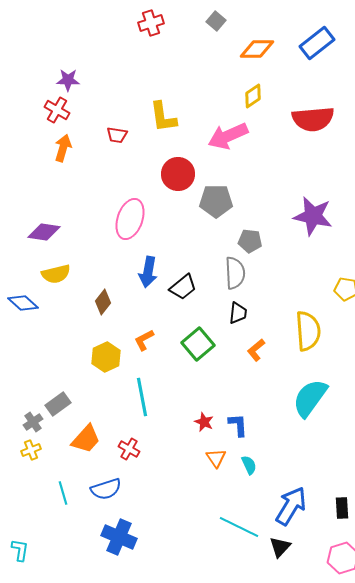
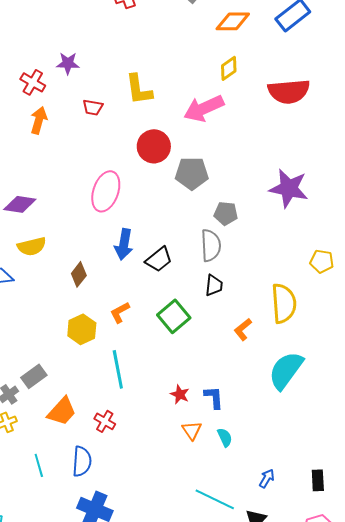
purple star: (68, 80) -> (68, 63), moved
orange L-shape: (256, 350) -> (243, 329), moved
blue semicircle: (106, 489) -> (82, 461), turned -68
blue arrow: (291, 506) -> (267, 478), size x0.5

